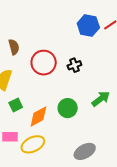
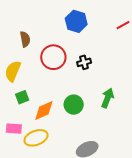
blue hexagon: (88, 25) -> (76, 21), moved
green arrow: (101, 99) -> (107, 98), turned -36

